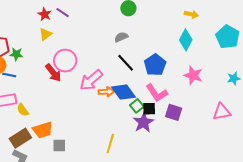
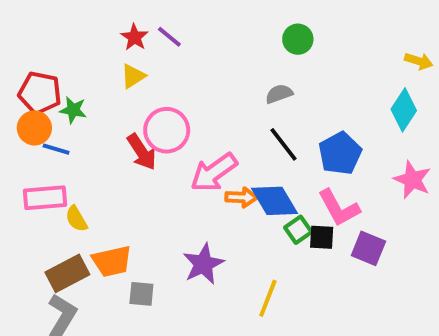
purple star: (143, 122) -> (203, 264), moved
yellow line: (110, 144) -> (268, 298), moved

